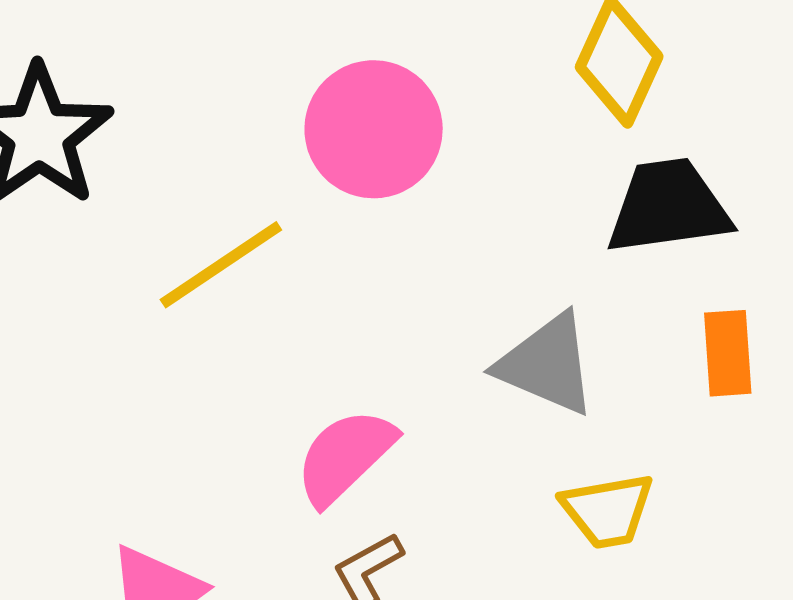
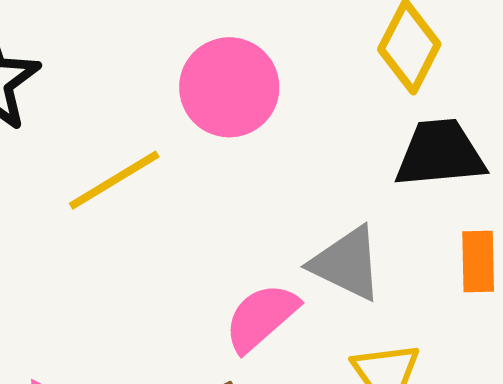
pink semicircle: (345, 456) -> (261, 317), moved

